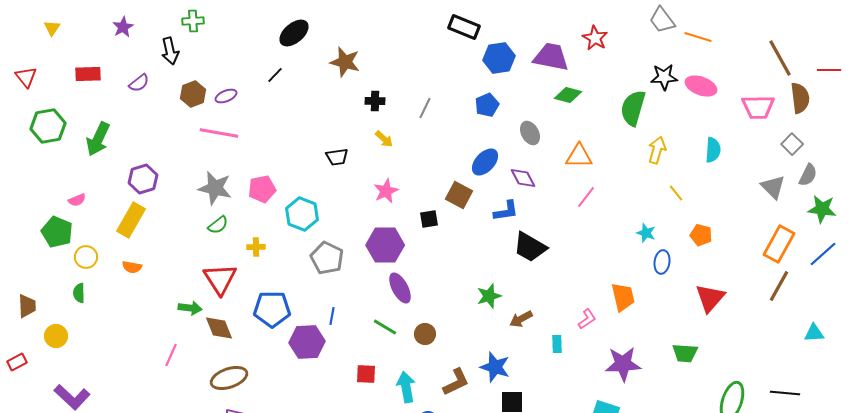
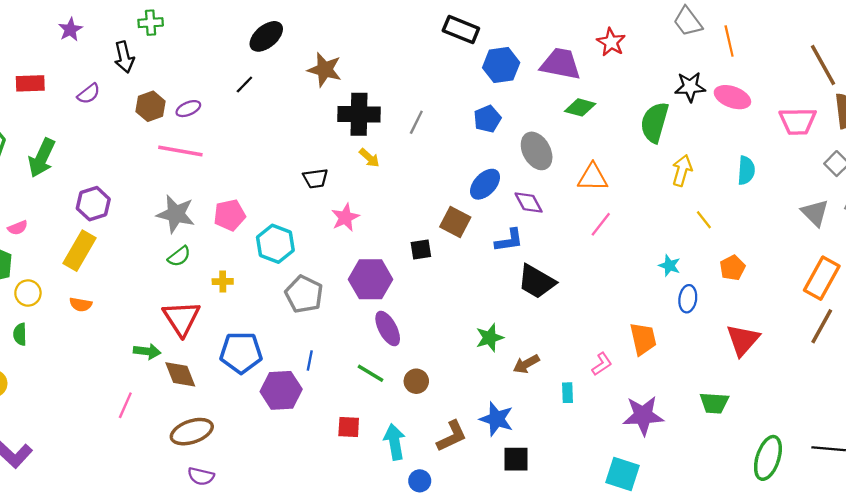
orange line: (698, 37) -> (729, 41), turned 60
black cross: (375, 101) -> (359, 114), size x1.8
gray ellipse: (530, 133) -> (537, 151), size x1.4
pink star: (386, 191) -> (345, 217), moved
orange pentagon: (701, 235) -> (732, 268), turned 30

